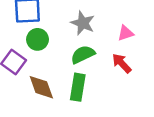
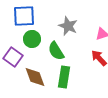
green semicircle: (83, 54) -> (56, 51), moved, turned -96

